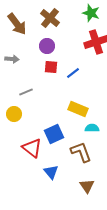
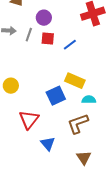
gray line: (26, 92) -> (29, 35), moved, turned -48
blue square: (54, 134) -> (56, 96), moved
red triangle: (32, 148) -> (29, 120), turned 30
brown L-shape: (81, 152) -> (78, 124), turned -90

